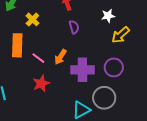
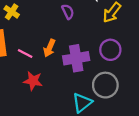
purple semicircle: (74, 27) -> (68, 12), moved
red star: (41, 83) -> (33, 81), turned -30

